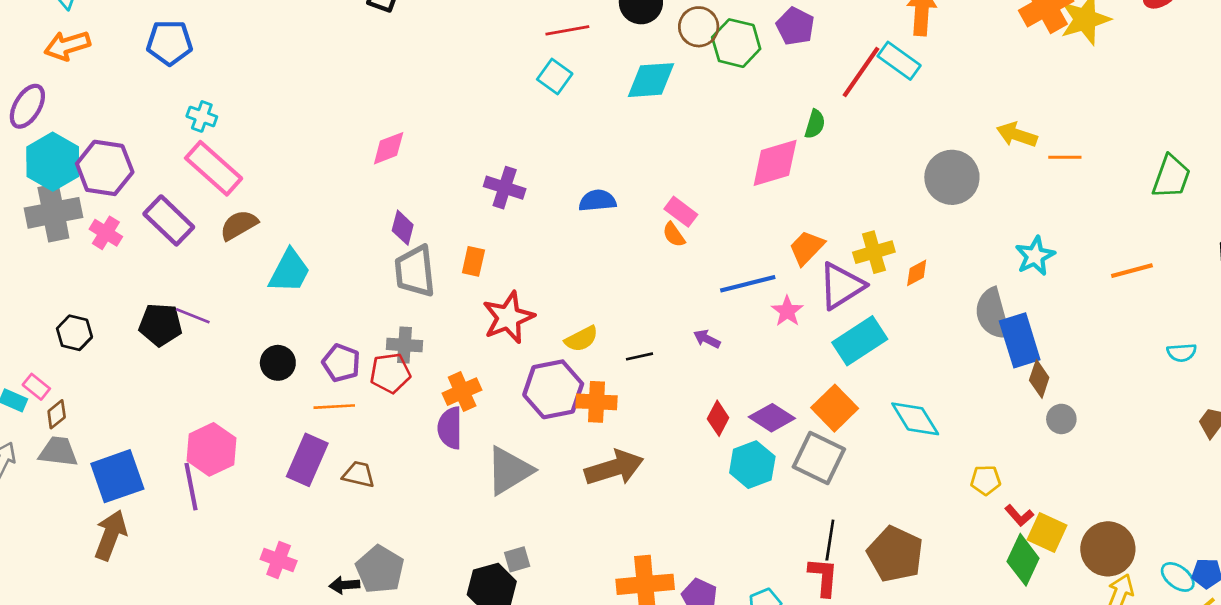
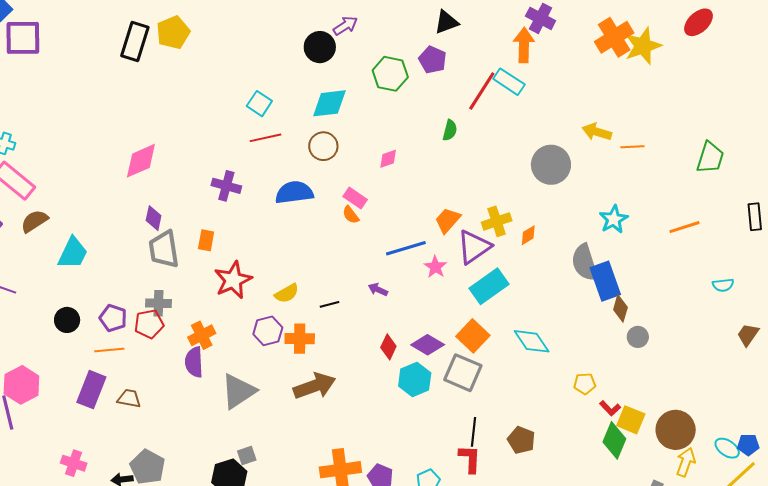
brown circle: (699, 27) -> (323, 146), moved
red line: (567, 30) -> (266, 138), moved
pink diamond: (389, 148) -> (141, 161), size x1.4
pink diamond: (775, 163) -> (388, 159), moved, size x0.5
blue semicircle: (597, 201) -> (294, 192), size x1.4
purple hexagon: (553, 389) -> (268, 331), size x0.7
brown pentagon: (895, 554) -> (521, 440), size x0.7

